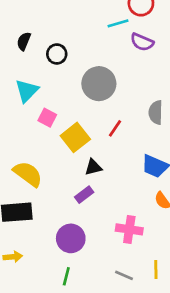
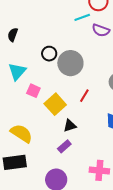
black circle: (57, 54) -> (49, 54), moved

